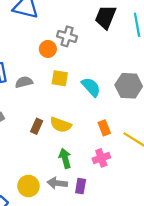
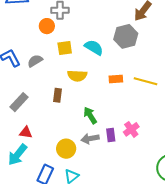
yellow semicircle: (61, 125) -> (77, 76), moved
orange rectangle: (104, 128) -> (116, 79), turned -56
pink cross: (101, 158) -> (131, 129), moved

